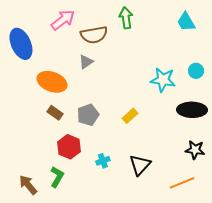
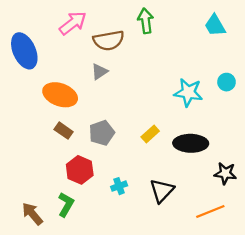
black ellipse: (192, 110) -> (191, 143), moved

